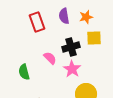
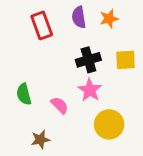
yellow square: (94, 38) -> (126, 60), moved
pink semicircle: (50, 58) -> (60, 105), moved

